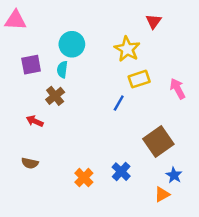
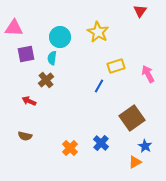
pink triangle: (15, 20) -> (14, 28), moved
red triangle: (154, 21) -> (140, 11), moved
yellow star: (127, 49) -> (98, 32), moved

